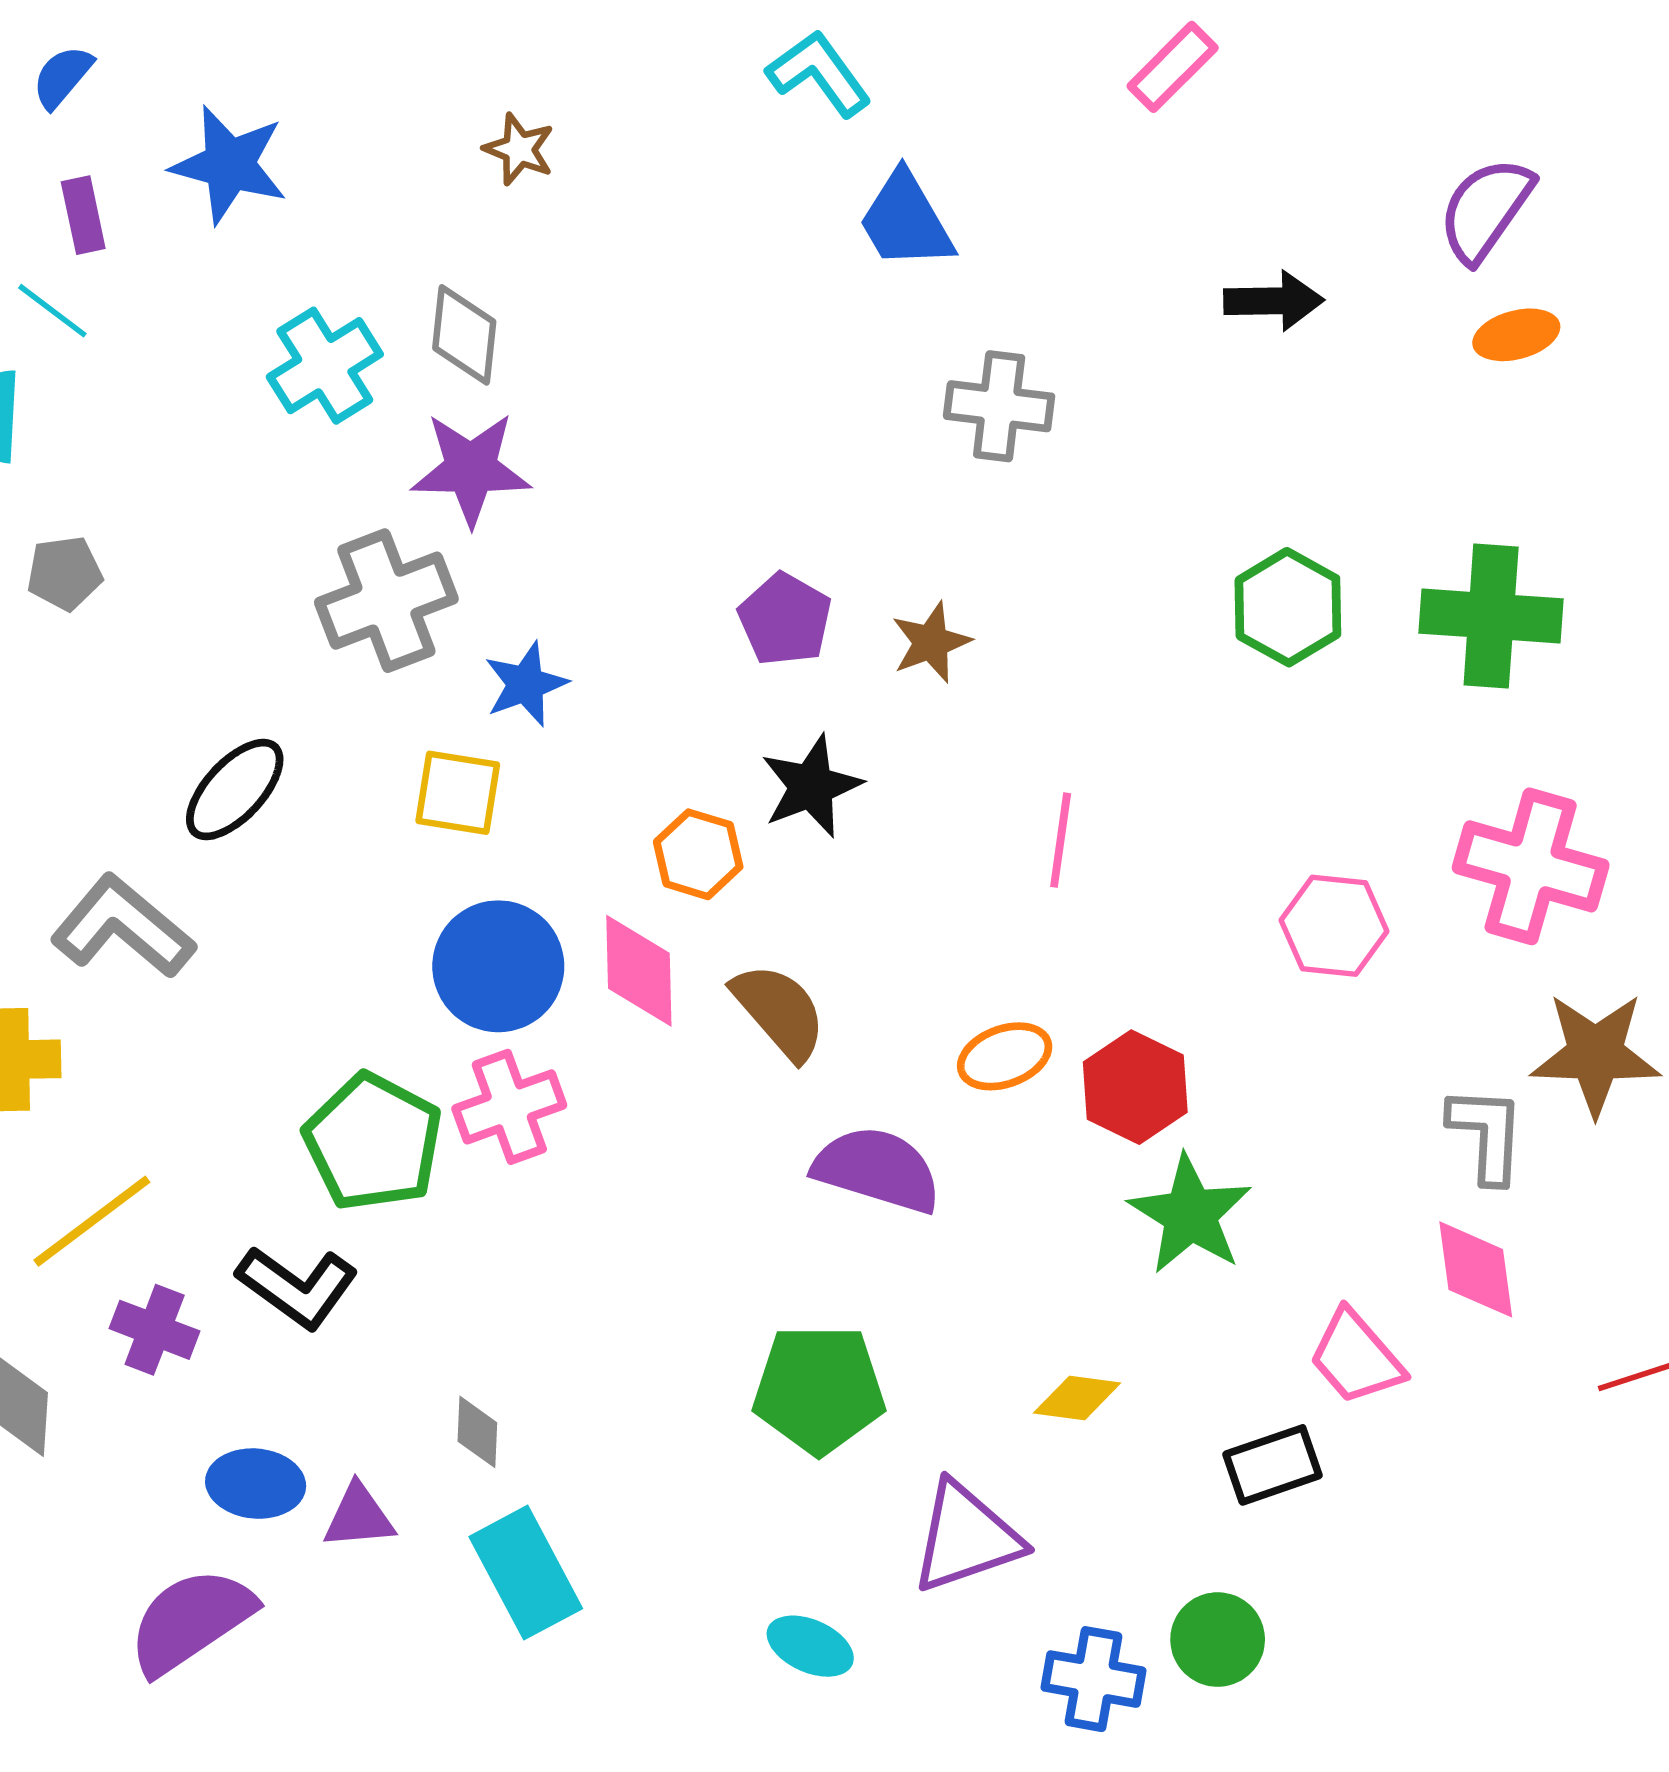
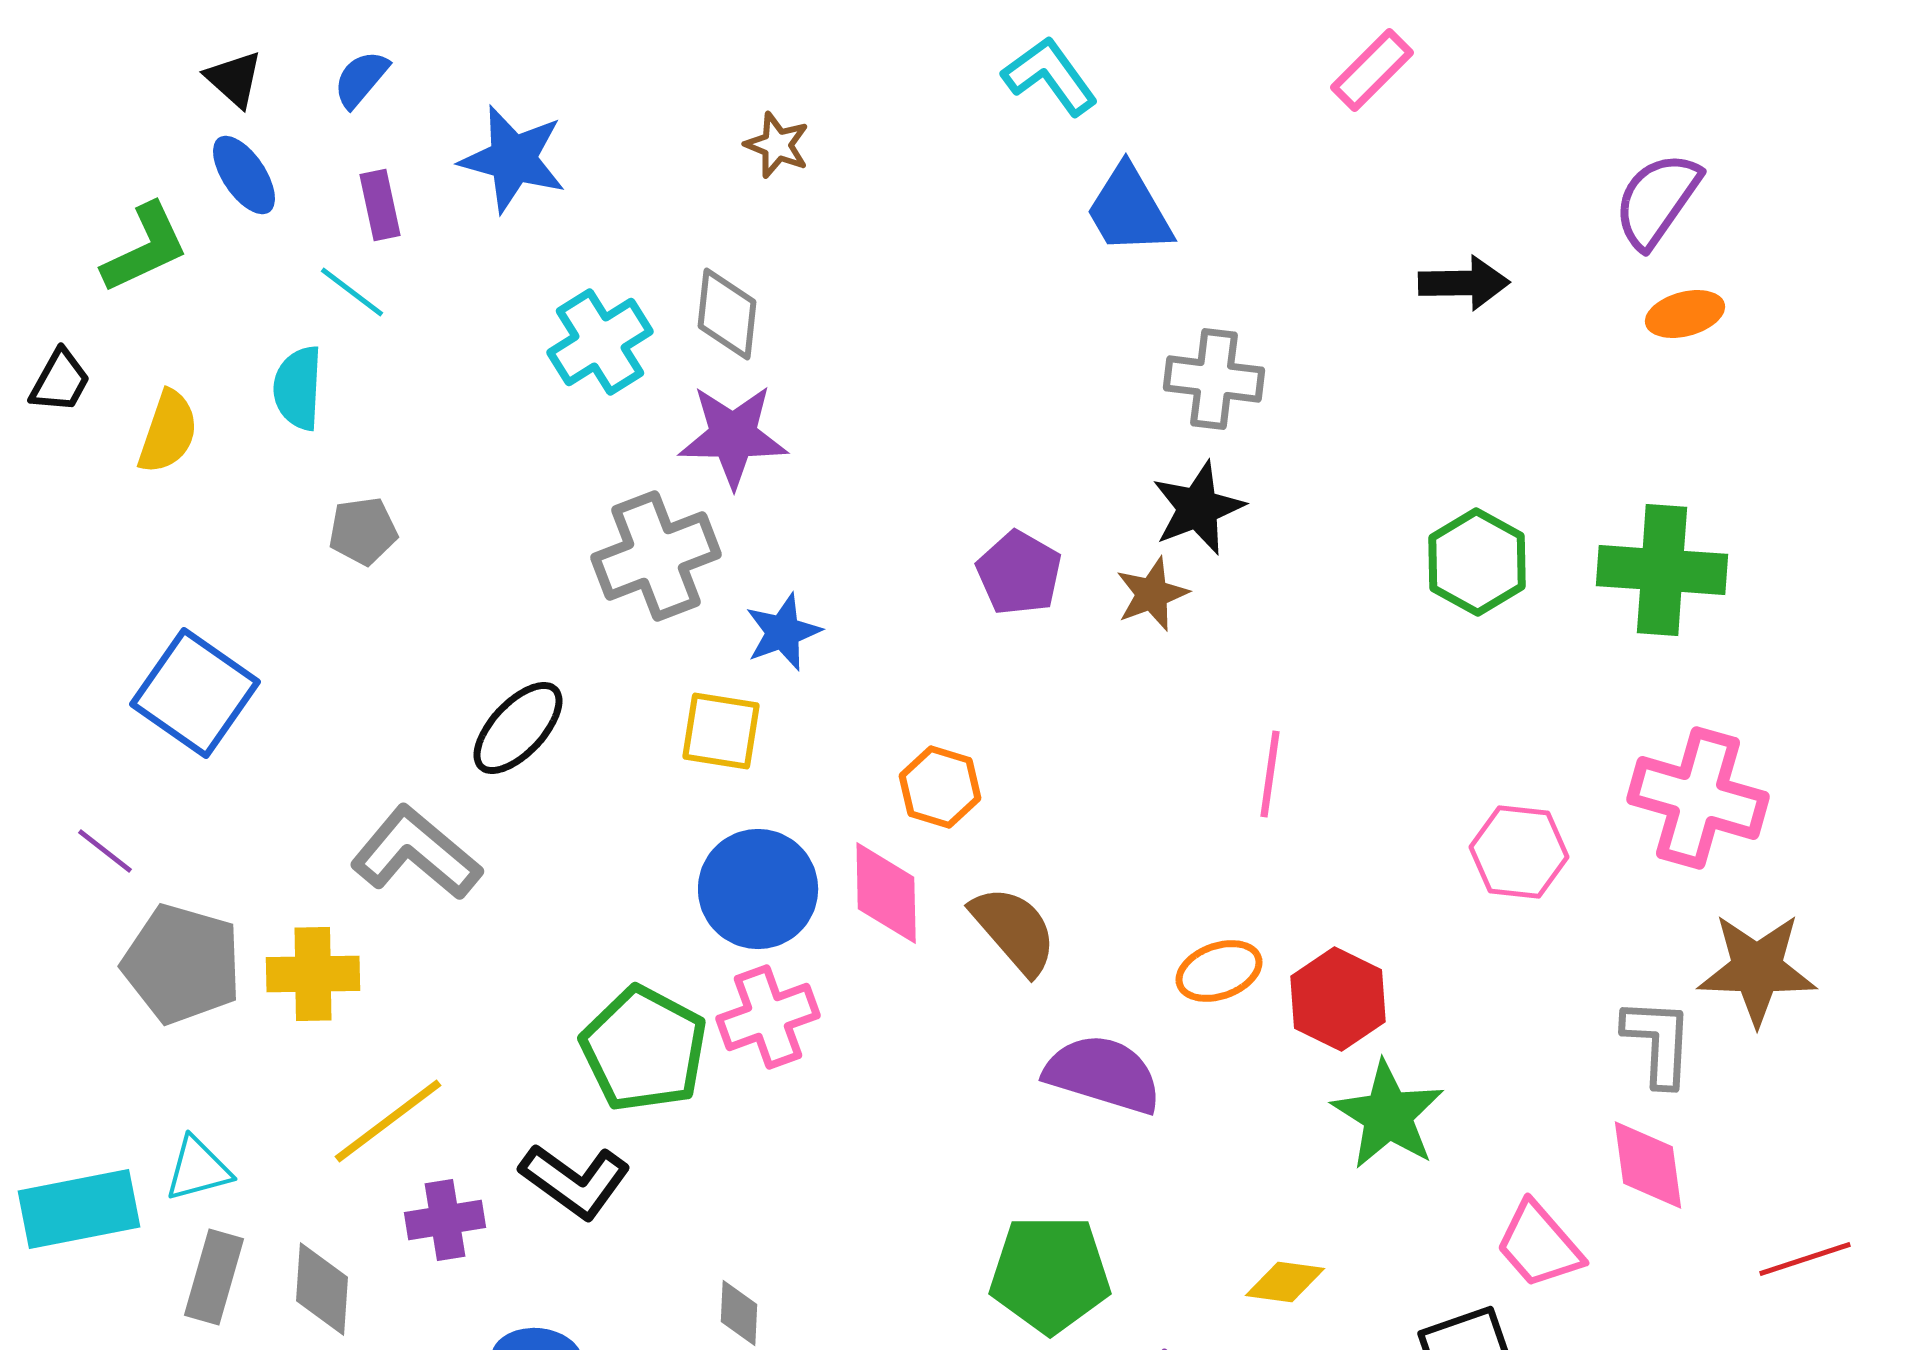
black star: (811, 786) -> (1198, 508), moved
purple cross: (155, 1330) -> (445, 1220), turned -30

